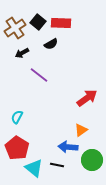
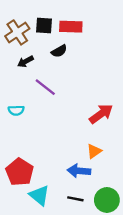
black square: (38, 22) -> (44, 25), turned -35
cyan semicircle: (17, 117) -> (16, 110), moved, turned -120
green circle: (92, 160) -> (107, 200), moved
black line: (57, 165) -> (75, 199), moved

